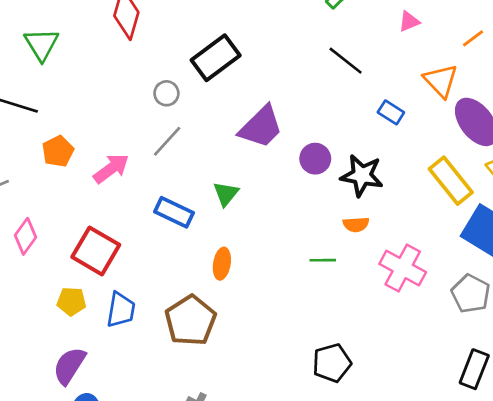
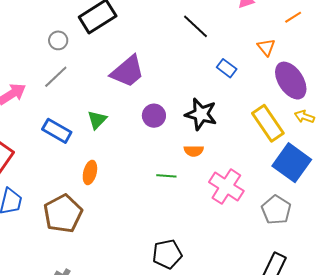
orange triangle: (441, 81) -> (266, 47), size x0.7
purple circle: (315, 159) -> (154, 116), moved

